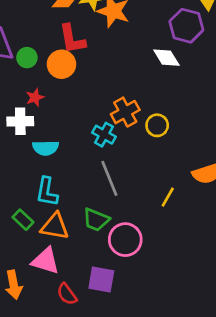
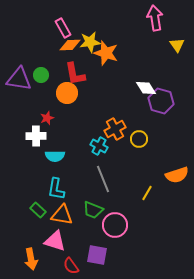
purple hexagon: (186, 26) -> (161, 101), moved
green circle: (27, 58) -> (41, 75), moved

